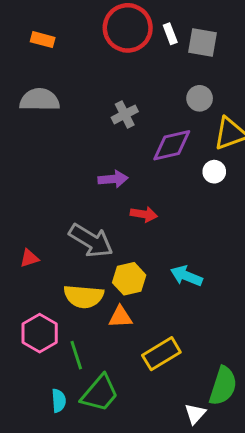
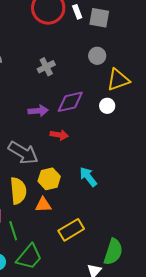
purple diamond: (172, 145) -> (70, 102), moved
cyan arrow: (186, 276) -> (88, 177), turned 30
yellow semicircle: (84, 296) -> (18, 191), turned -100

